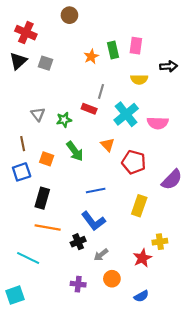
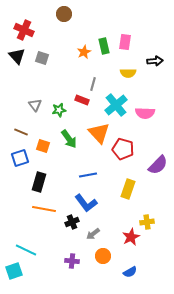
black triangle: (18, 61) -> (17, 56), turned -30
brown line: (23, 144) -> (21, 132), turned -56
orange triangle: (108, 145) -> (99, 133), size x1.6
cyan line: (28, 258) -> (26, 250), moved

